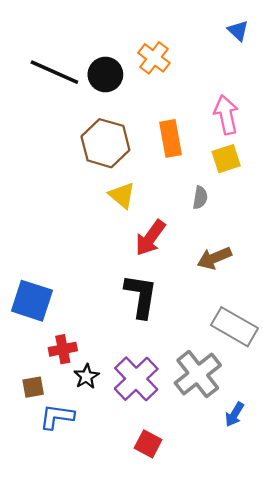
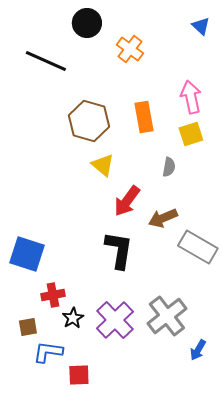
black circle: (105, 74) -> (87, 23), moved
brown arrow: (214, 258) -> (163, 218), moved
gray rectangle: (234, 327) -> (198, 247), moved
red square: (148, 444) -> (79, 375), moved, turned -30

